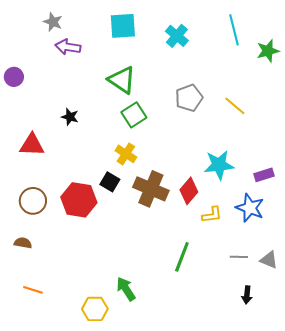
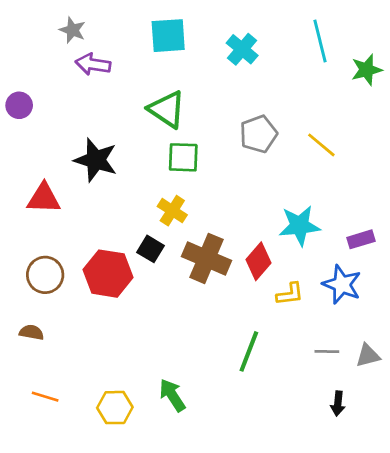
green square: (134, 115) -> (183, 157), turned 35
black star: (70, 117) -> (96, 160), size x1.8
gray triangle: (269, 260) -> (368, 356), turned -36
yellow hexagon: (95, 309) -> (115, 408), moved

